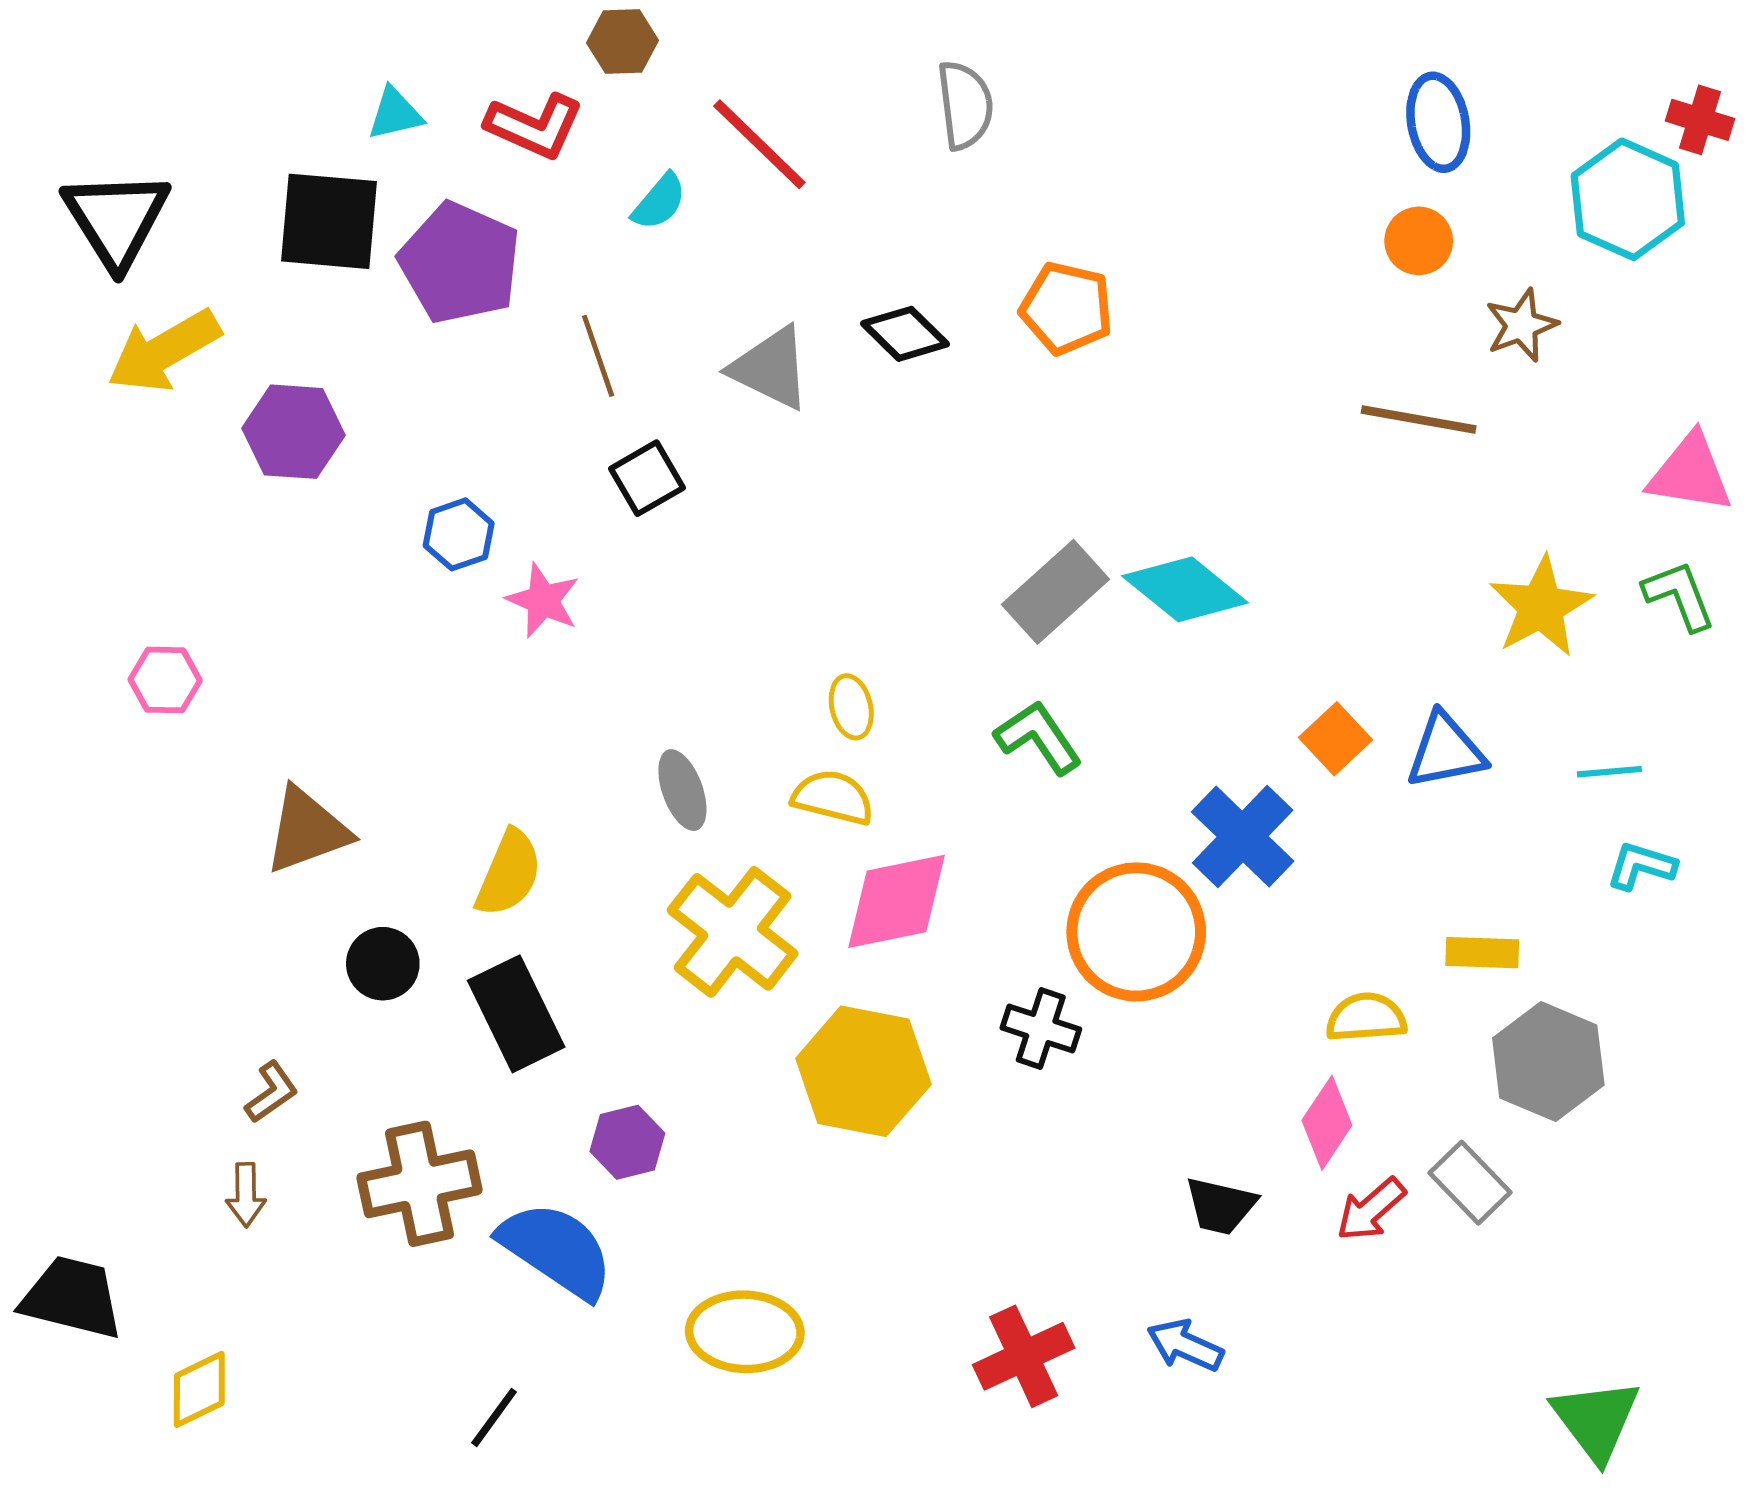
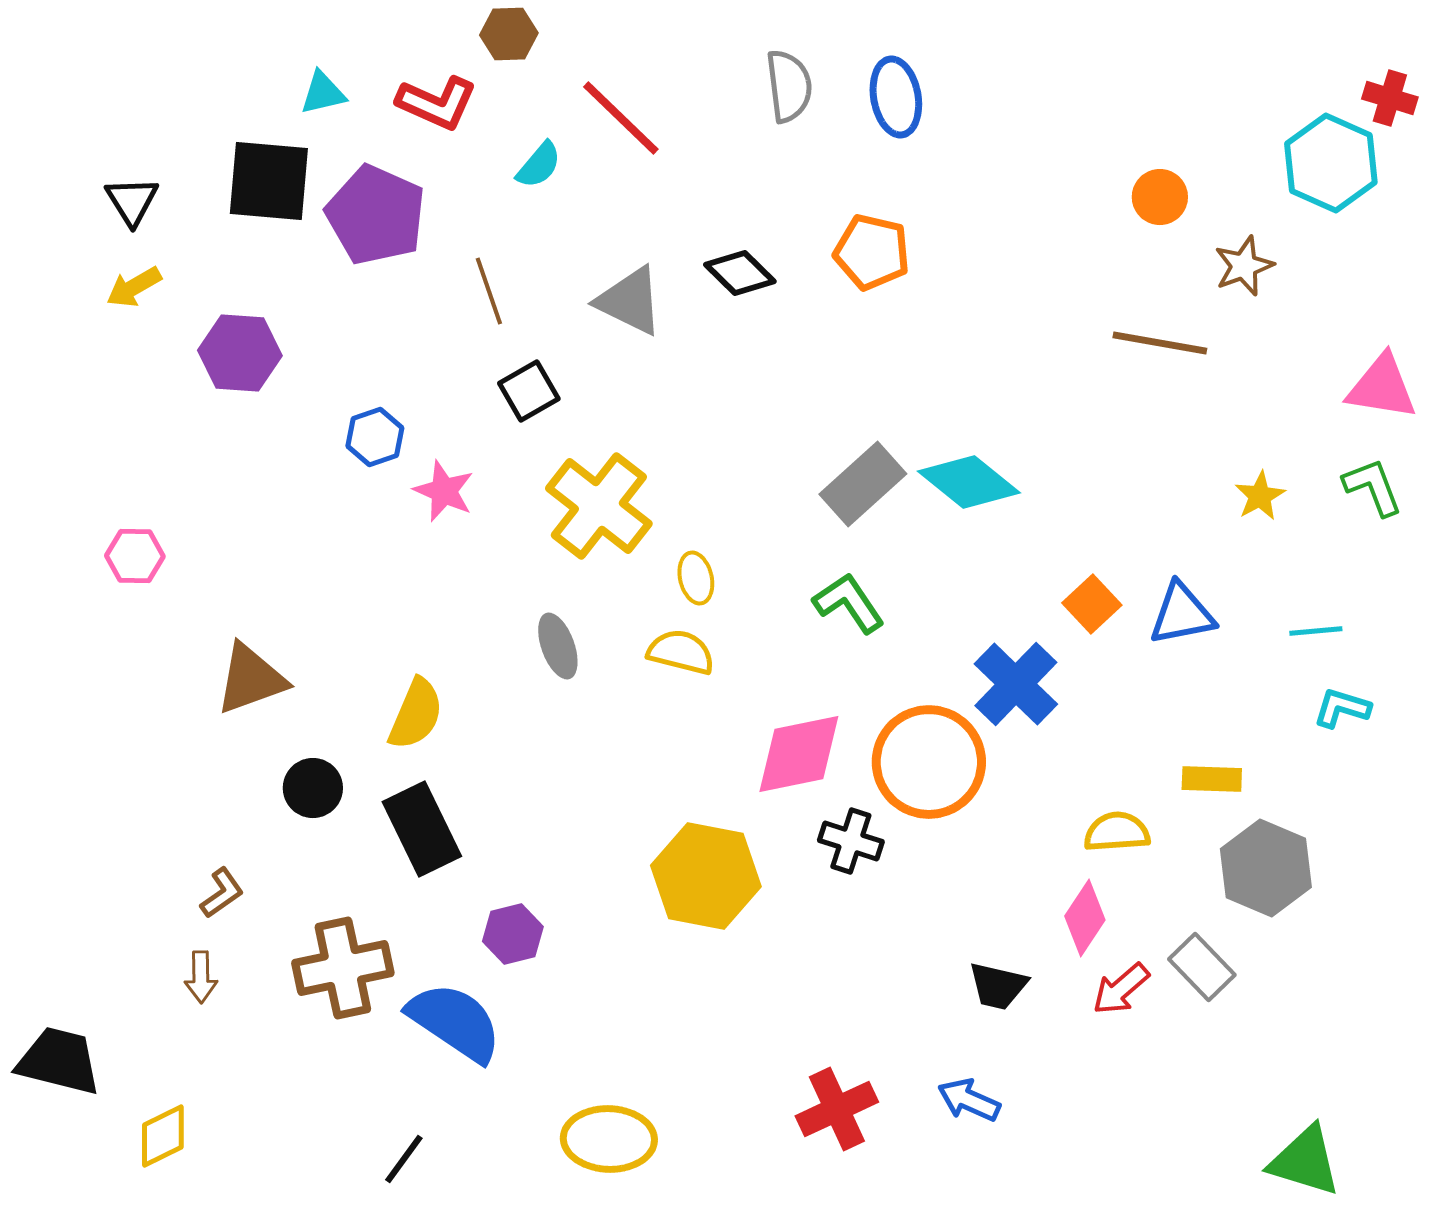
blue ellipse: (1438, 122) -> (896, 97), moved
black triangle: (116, 219) -> (132, 201), moved, size x0.6
yellow arrow: (164, 351) -> (134, 287), size x0.6
yellow star: (1541, 607) -> (1260, 496), size x0.6
pink diamond: (896, 901) -> (799, 754), moved
yellow cross: (733, 932) -> (599, 506), moved
yellow ellipse: (745, 1332) -> (609, 1139), moved
green triangle: (1596, 1420) -> (1305, 1161), turned -36

